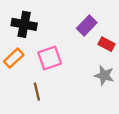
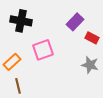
orange rectangle: (14, 58) -> (12, 62), moved
brown line: (37, 92) -> (18, 86), moved

